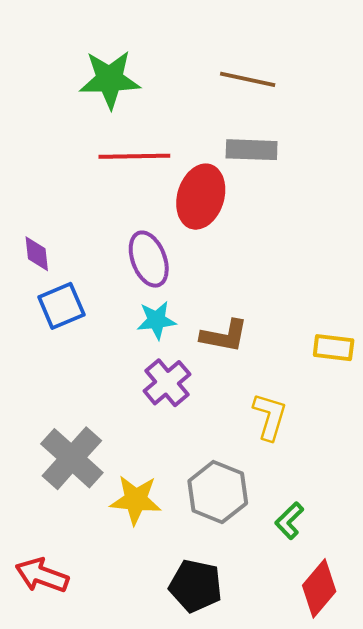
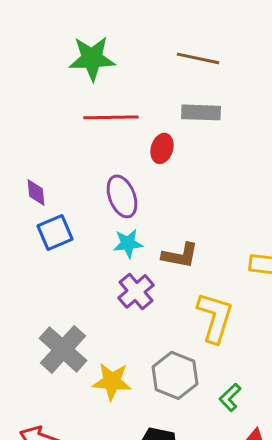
red ellipse: (201, 197) -> (162, 148), size x0.6
yellow L-shape: (270, 417) -> (215, 317), size x1.4

